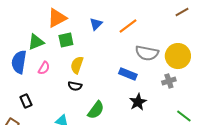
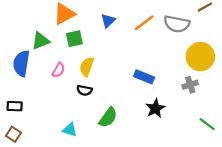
gray semicircle: (147, 53) -> (177, 24), moved
pink semicircle: (44, 68) -> (59, 70), moved
black rectangle: (26, 101) -> (15, 106), moved, turned -64

